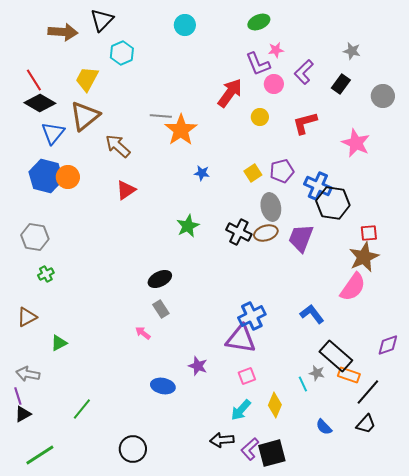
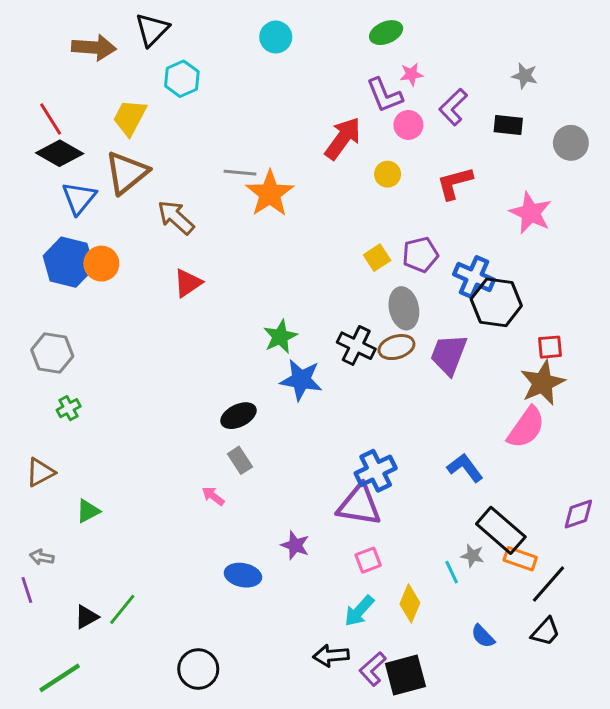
black rectangle: (341, 84) -> (508, 125), turned 60
blue star: (202, 173) -> (301, 380), moved, size x1.8
gray arrow: (28, 374) -> (42, 557), size x0.7
black triangle: (23, 414) -> (86, 617), moved

